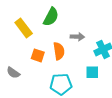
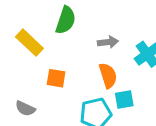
orange semicircle: (59, 51) -> (108, 76), moved
cyan square: (92, 72) -> (124, 99), moved

